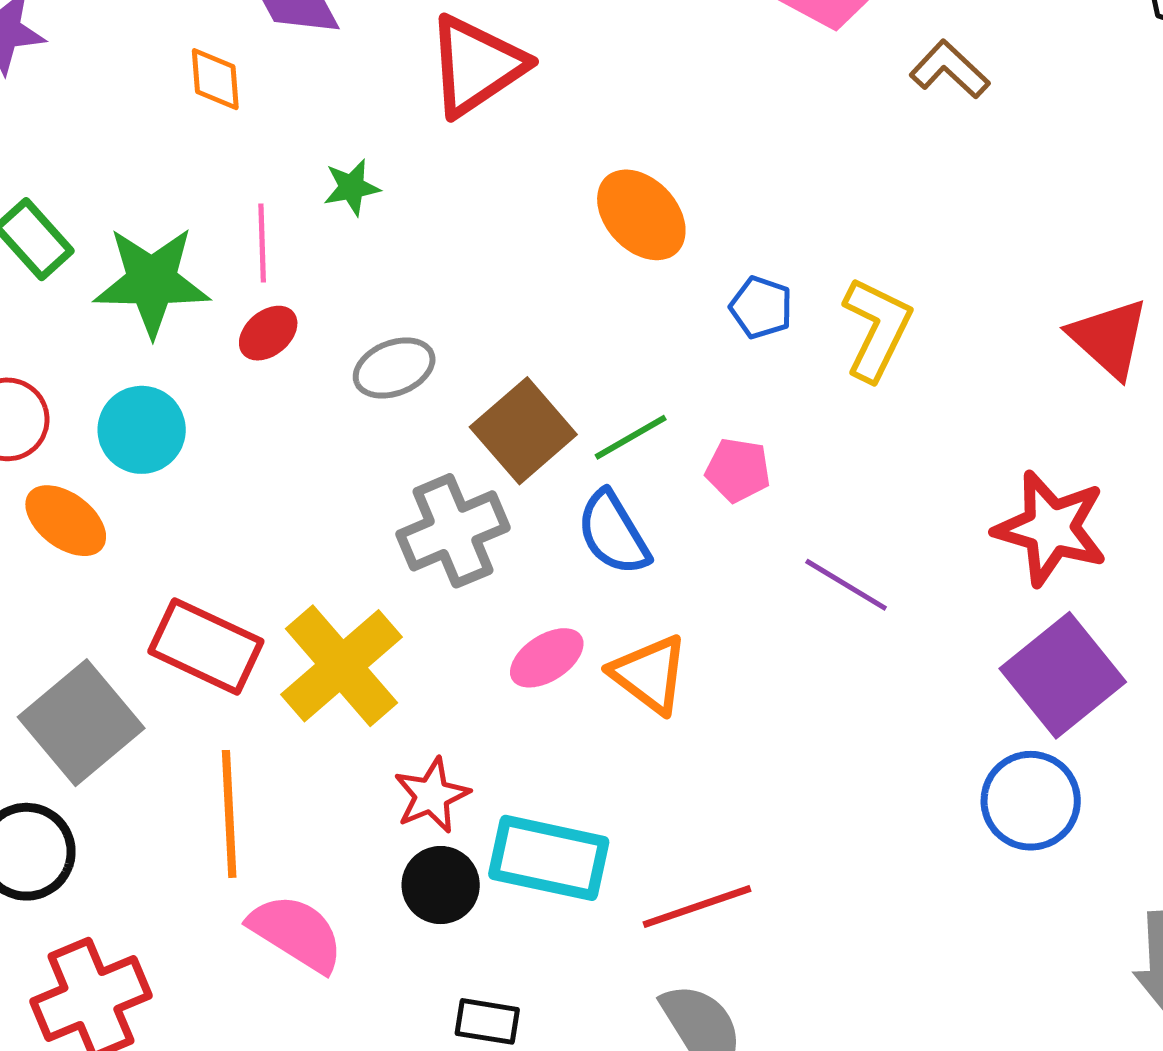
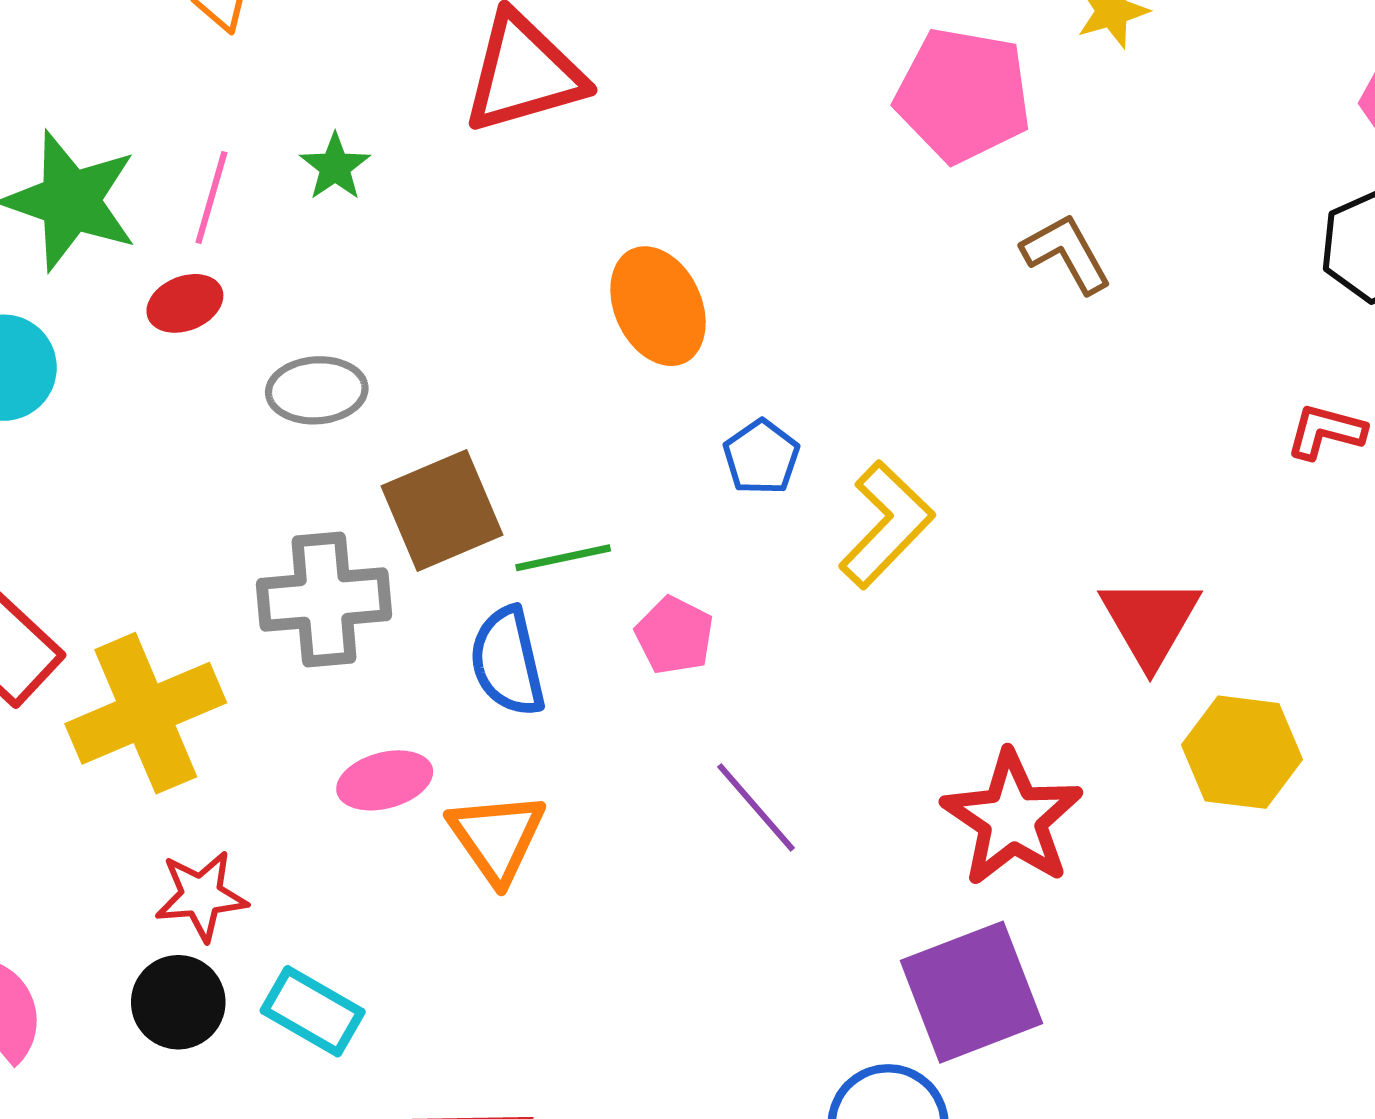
green star: (352, 187) -> (335, 167), turned 30
cyan rectangle: (549, 858) -> (313, 1011), size x0.7

